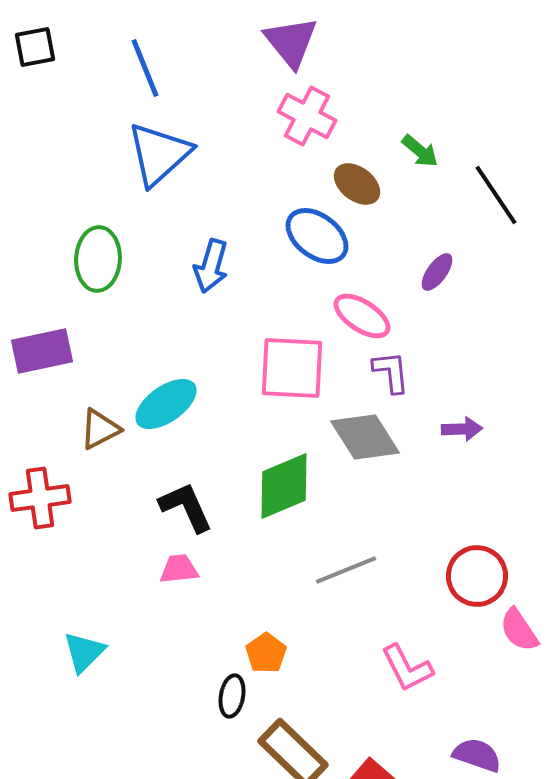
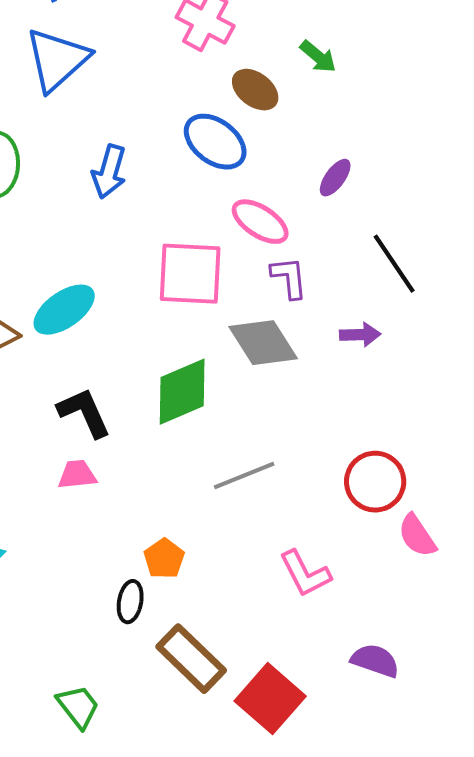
black line: (496, 195) -> (394, 264), moved

